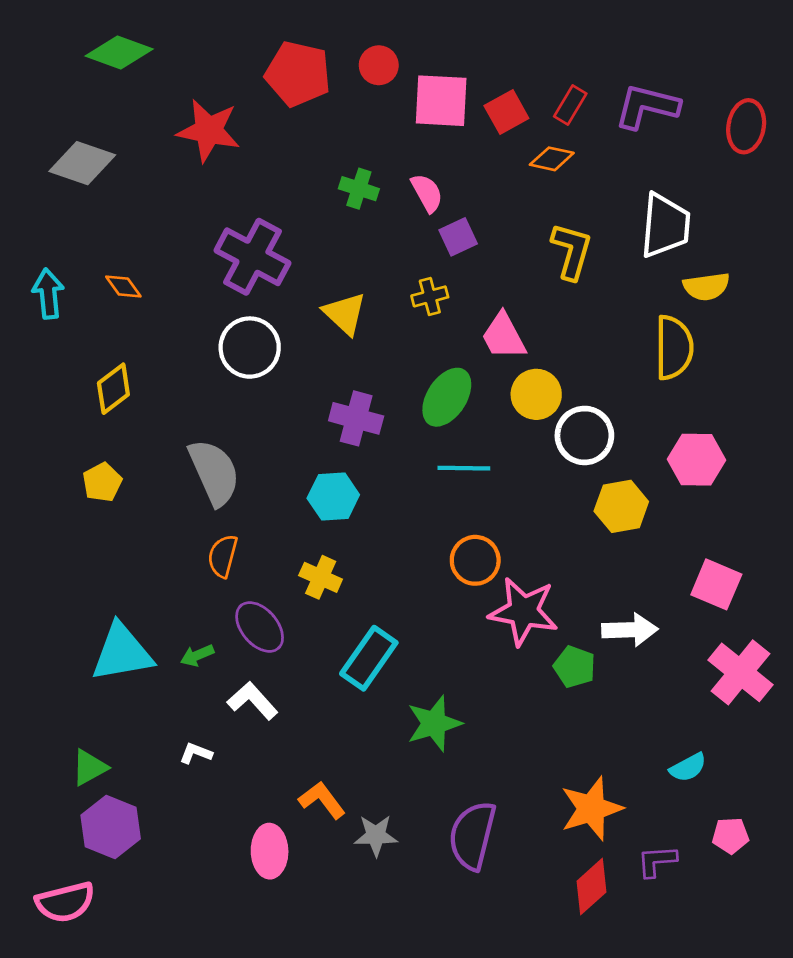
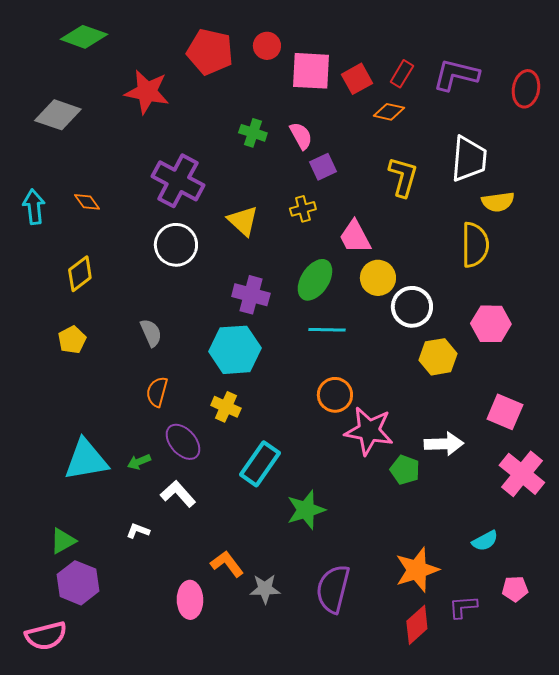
gray semicircle: (214, 472) -> (151, 333), size x0.6
cyan hexagon: (333, 496) -> (235, 350), size x1.4

